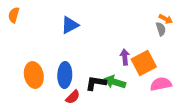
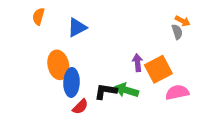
orange semicircle: (14, 15) -> (39, 16), moved
orange ellipse: (34, 75) -> (58, 65), moved

